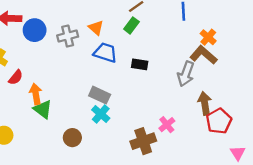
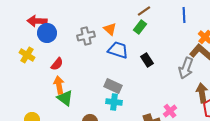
blue circle: (35, 30) -> (47, 33), moved
black rectangle: (140, 64) -> (147, 60), turned 48
red semicircle: (16, 77) -> (57, 64), moved
cyan cross: (101, 114) -> (114, 102), turned -35

